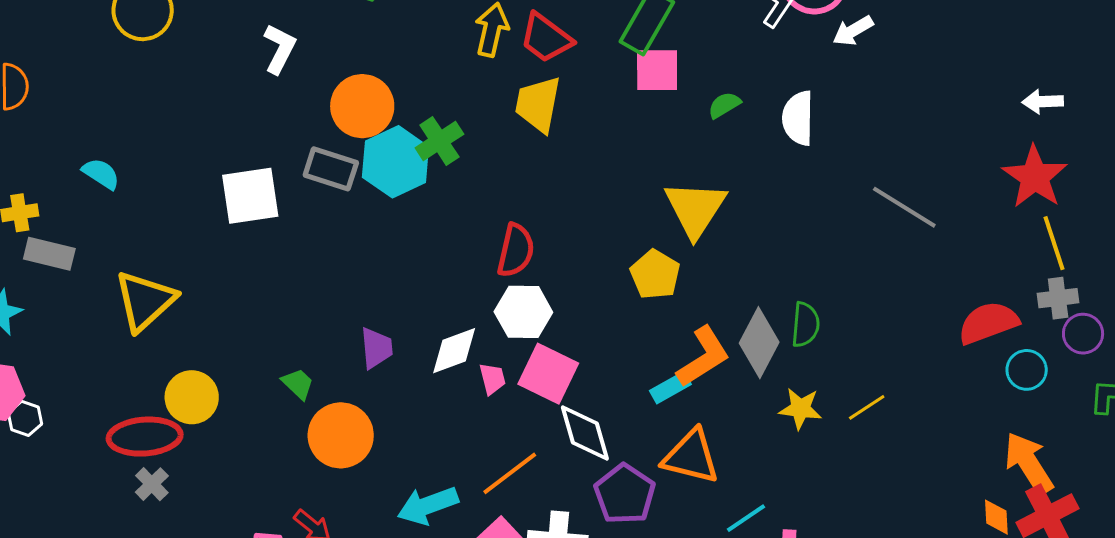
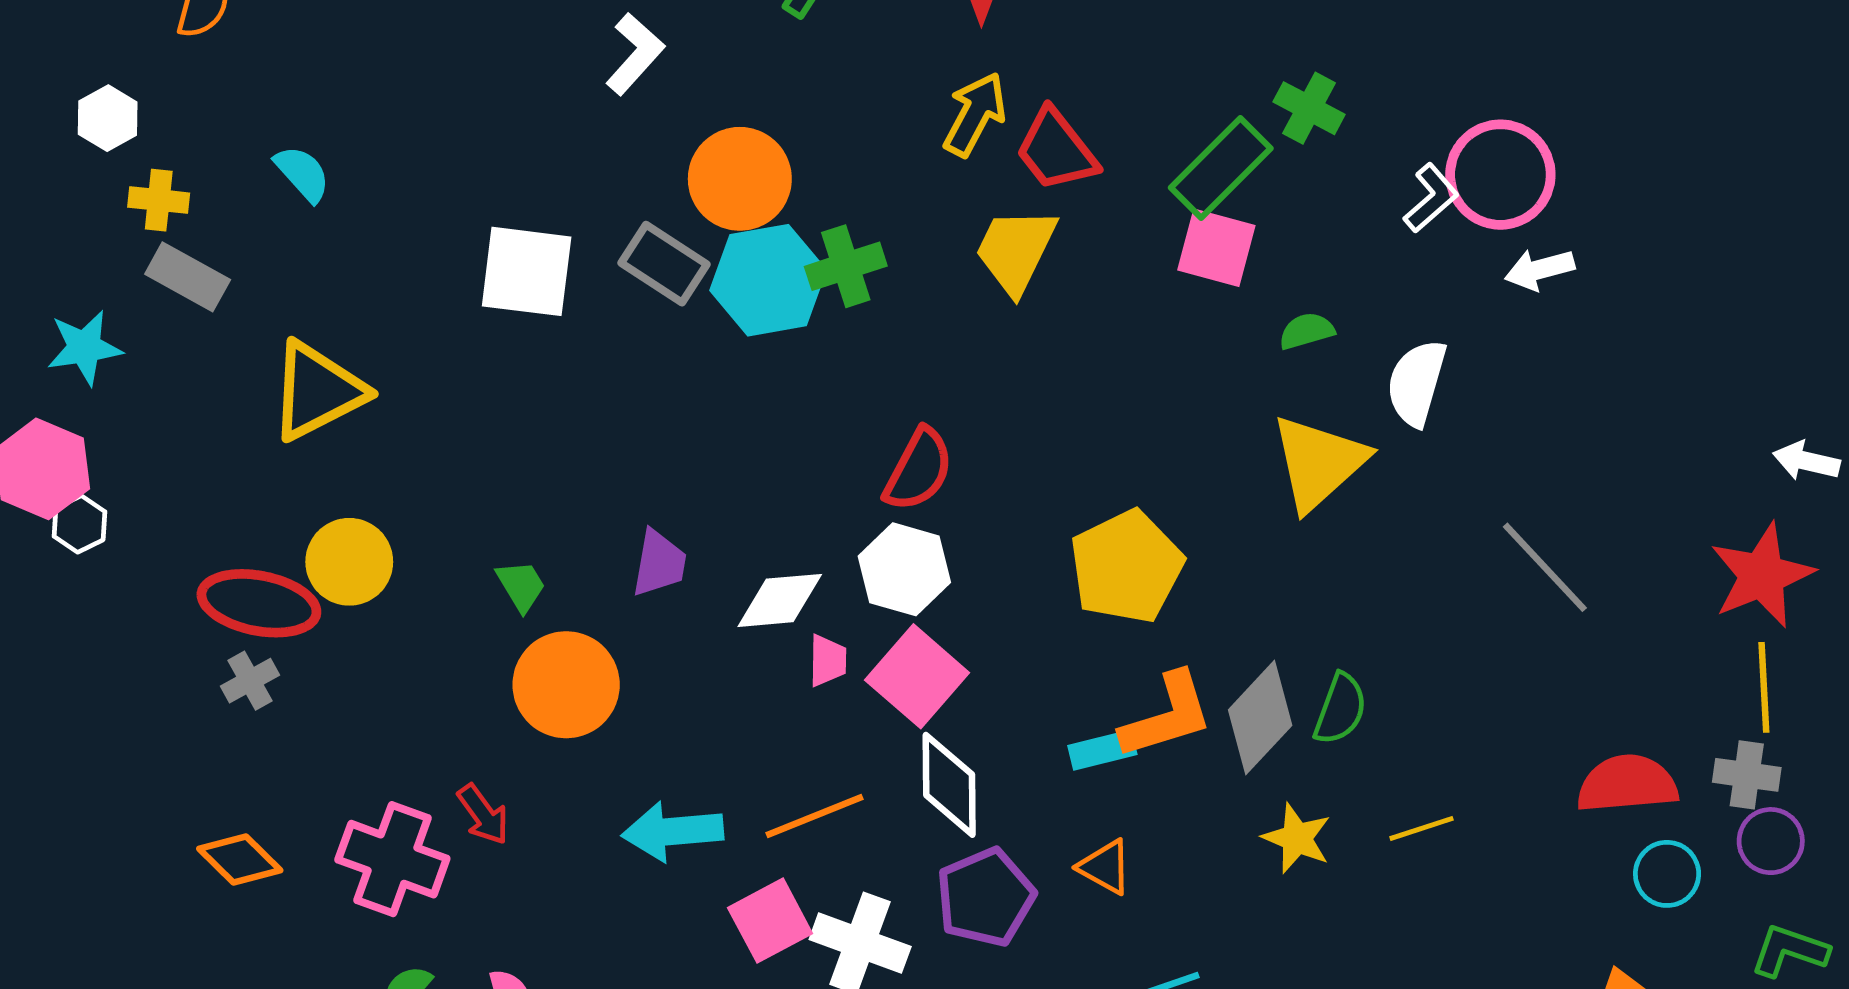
yellow triangle: (695, 209) -> (1319, 463), moved
yellow pentagon: (655, 274) -> (1126, 567), size x1.4
yellow line: (867, 407) -> (1421, 828), moved
orange triangle: (691, 457) -> (1105, 867), size x0.6

